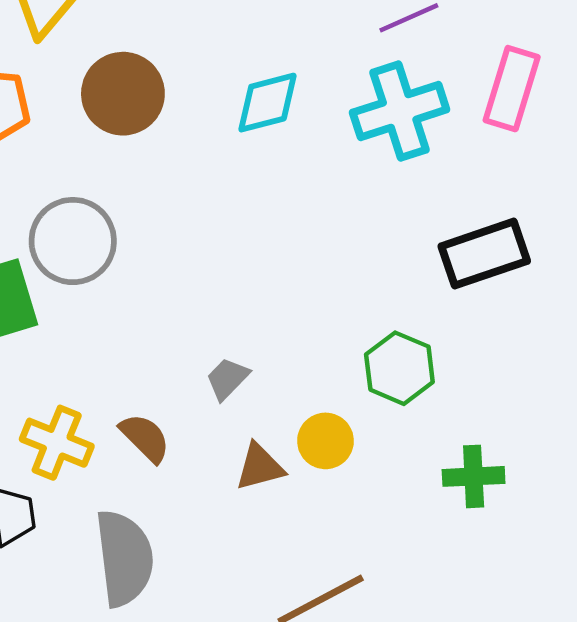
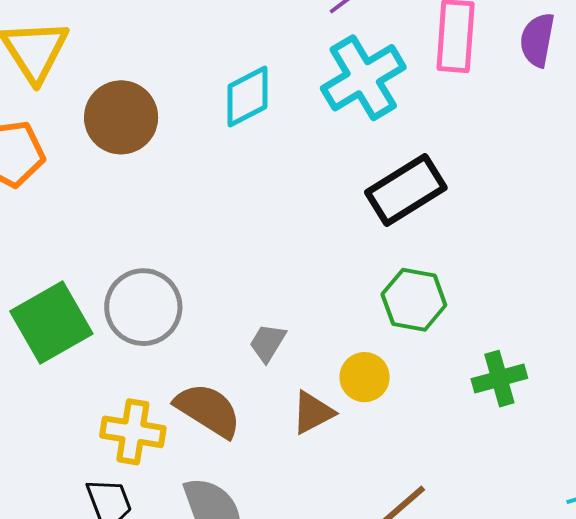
gray circle: (73, 241) -> (143, 307), moved
black rectangle: (484, 254) -> (406, 190), moved
brown semicircle: (145, 438) -> (208, 410), size x1.4

